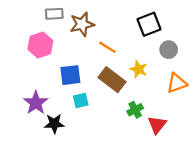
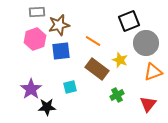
gray rectangle: (54, 14) -> (37, 12), moved
brown star: (82, 24) -> (59, 25), moved
gray circle: (169, 50) -> (146, 43), size x1.6
blue square: (70, 75) -> (61, 51), moved
red triangle: (157, 125) -> (148, 104), moved

